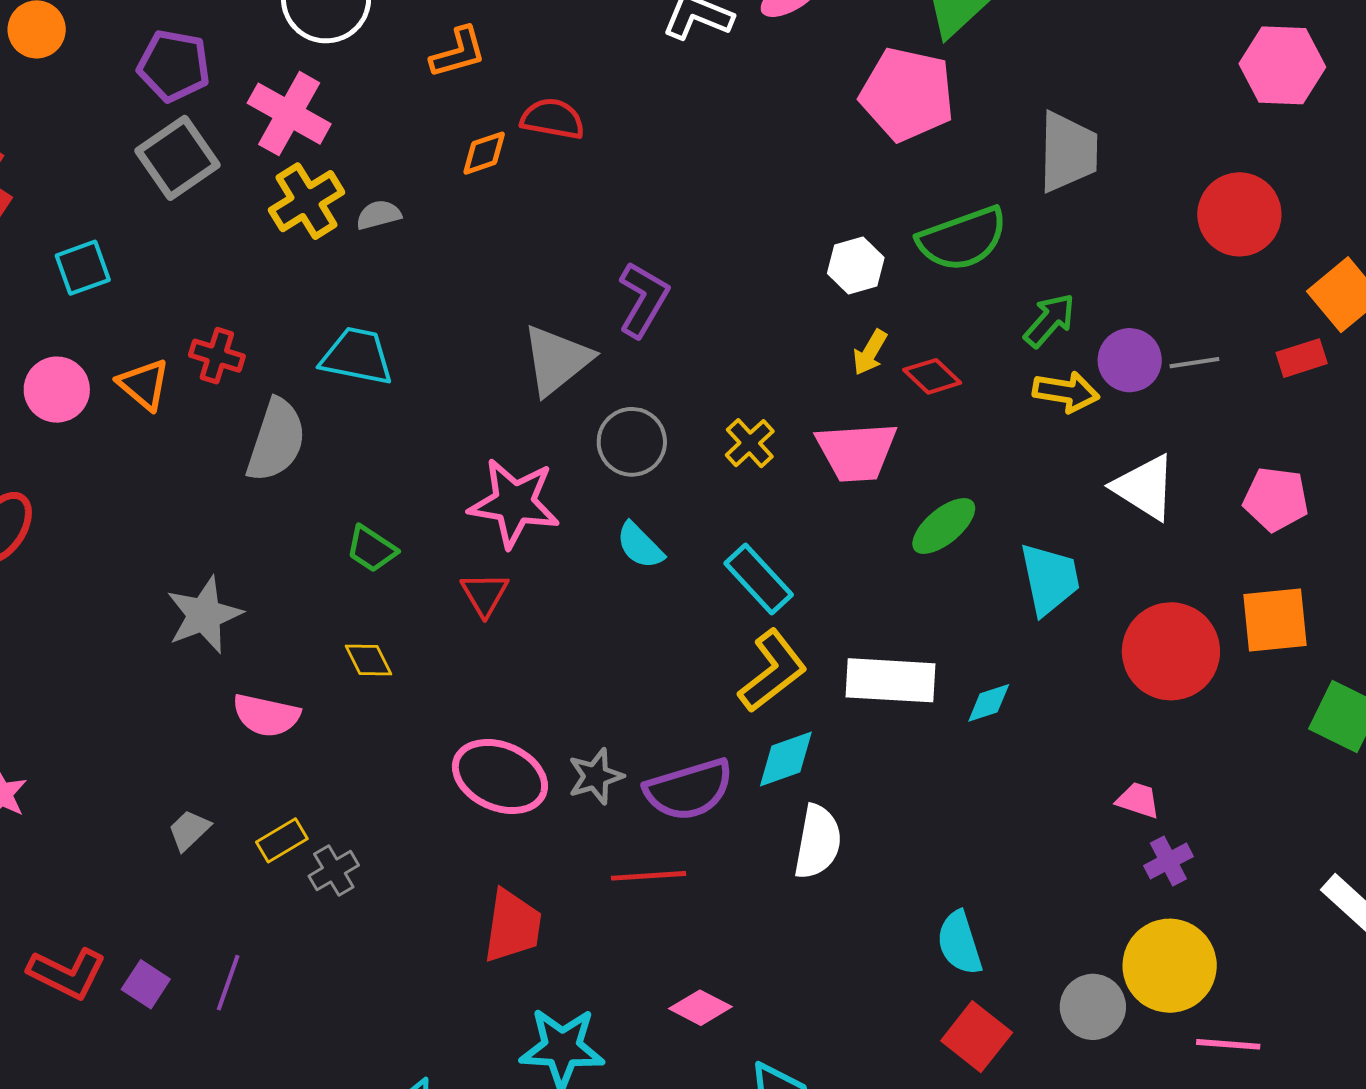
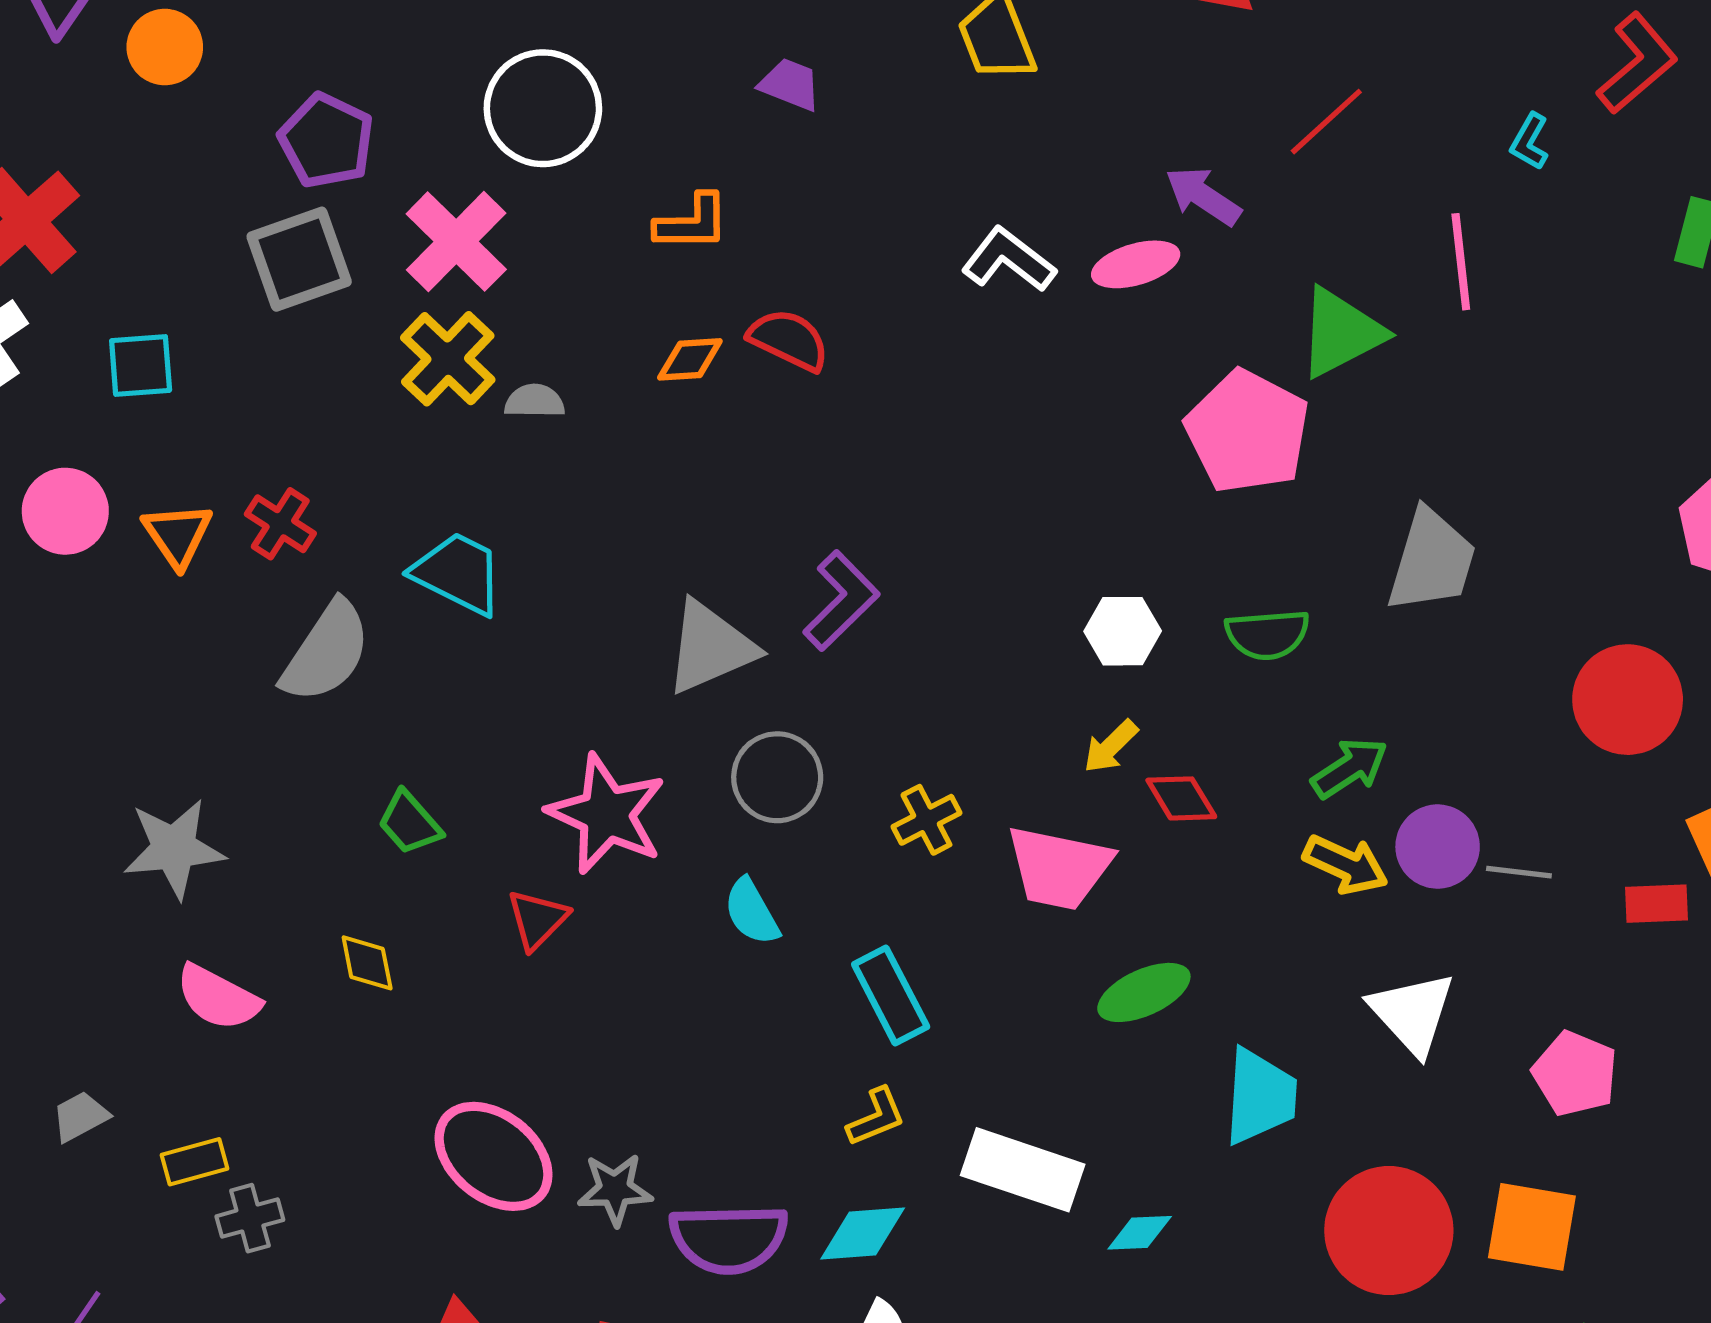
yellow cross: (307, 201) -> (448, 359), turned -30
green semicircle: (962, 239) -> (1267, 634), size x0.7
yellow L-shape: (773, 671) -> (876, 1117), size x0.6

